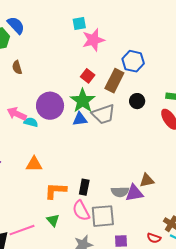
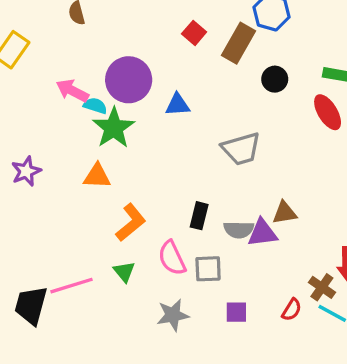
green star: (83, 101) -> (114, 128), moved
gray trapezoid: (103, 114) -> (241, 149), moved
black rectangle: (84, 187) -> (199, 216), moved
orange L-shape: (55, 191) -> (131, 222), turned 135
gray square: (103, 216) -> (208, 269), size x0.7
red semicircle: (154, 238) -> (292, 310), turned -80

